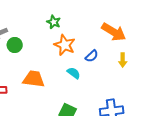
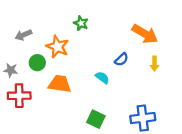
green circle: (15, 45) -> (37, 63), moved
orange star: (65, 45) -> (58, 47), moved

